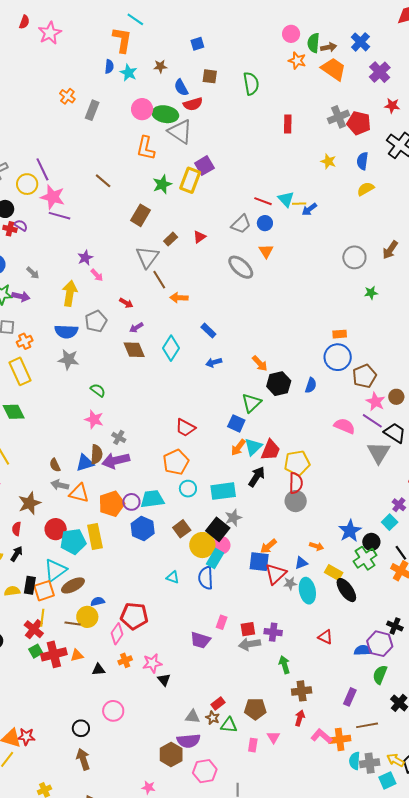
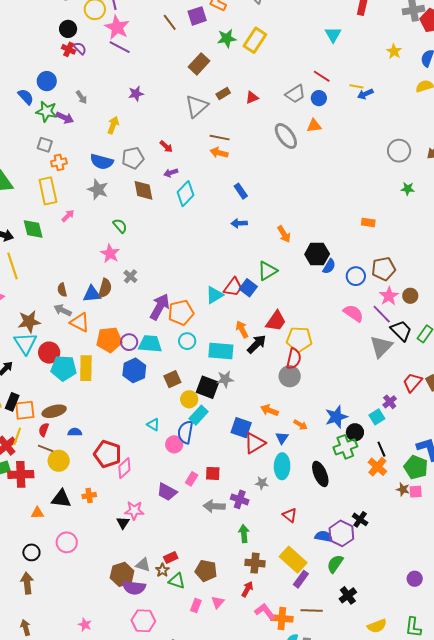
purple square: (204, 166) -> (197, 16), moved
cyan triangle: (286, 199) -> (333, 35), moved
orange triangle: (266, 251) -> (314, 126), turned 42
pink arrow: (97, 275) -> (68, 216), moved, turned -104
brown line: (159, 280) -> (220, 138), moved, turned -60
yellow arrow: (70, 293) -> (113, 125), size x0.7
cyan diamond: (171, 348) -> (185, 194), moved
brown diamond: (134, 350) -> (143, 190), moved
blue circle: (338, 357) -> (356, 276), moved, size x0.7
black hexagon: (279, 384) -> (317, 254), moved
red trapezoid: (185, 428) -> (233, 287), moved, turned -95
orange arrow: (238, 447) -> (242, 329), moved, turned 102
cyan triangle: (253, 447) -> (214, 295), moved
purple arrow: (116, 461) -> (160, 307), moved, turned 120
red semicircle: (17, 529) -> (44, 430), moved
black square: (218, 529) -> (208, 387), turned -30
yellow circle: (202, 545) -> (189, 399), size x0.7
pink circle: (221, 545) -> (174, 444), moved
orange arrow: (268, 546) -> (269, 410), moved, turned 48
blue triangle: (301, 563) -> (282, 438), turned -48
cyan triangle: (55, 570) -> (25, 343), moved, turned -40
yellow rectangle: (334, 573) -> (293, 560), moved, size x1.5
gray star: (290, 583) -> (262, 483), moved
yellow circle: (87, 617) -> (59, 461), moved
red square: (248, 629) -> (213, 473), moved
pink diamond: (117, 634) -> (124, 468), moved
orange triangle: (77, 655) -> (37, 513), moved
pink star: (152, 663) -> (134, 510), moved
black triangle: (98, 669) -> (61, 499), size x1.5
brown hexagon: (171, 755) -> (122, 574), moved

